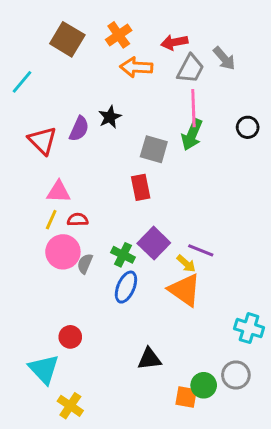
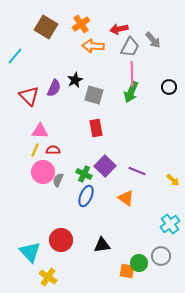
gray square: (154, 149) -> (94, 95), moved
yellow arrow: (186, 264) -> (173, 180), moved
orange triangle: (185, 290) -> (126, 198), size x0.7
cyan cross: (249, 328) -> (170, 224), turned 36
red circle: (70, 337) -> (61, 240), moved, size x1.5

